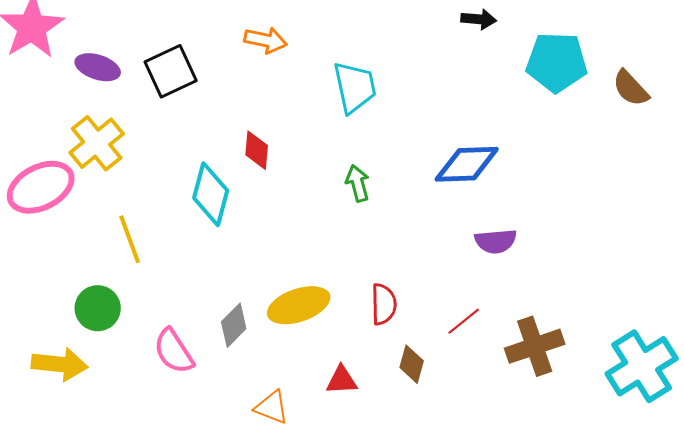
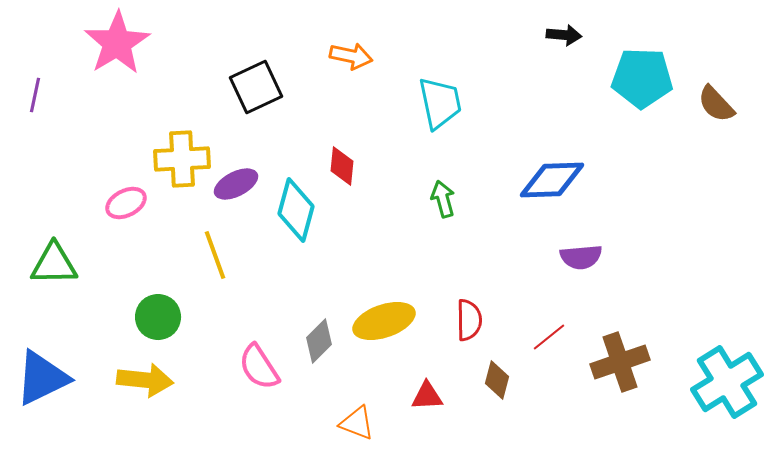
purple ellipse: (98, 67) -> (236, 184), moved, turned -45
yellow cross: (97, 143) -> (182, 159), turned 36
pink ellipse: (41, 187) -> (126, 203), size x0.6
green circle: (98, 308) -> (158, 317), moved

